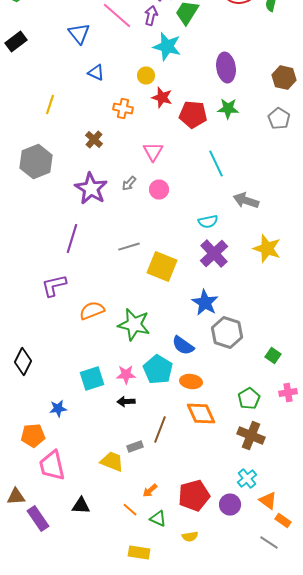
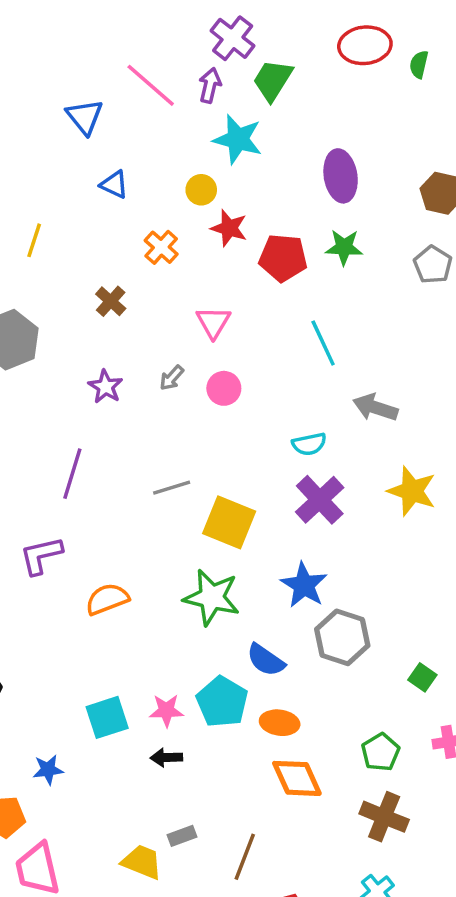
orange cross: (123, 109) -> (161, 247), turned 30
purple star: (91, 189) -> (105, 387), size x0.6
green star: (134, 325) -> (212, 597), moved
brown line: (160, 430) -> (245, 857), moved

